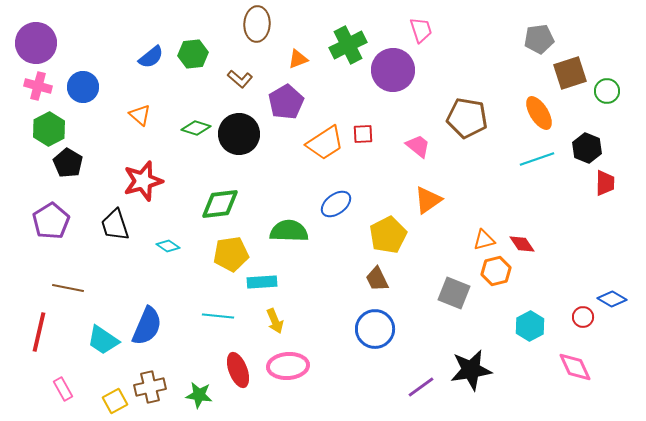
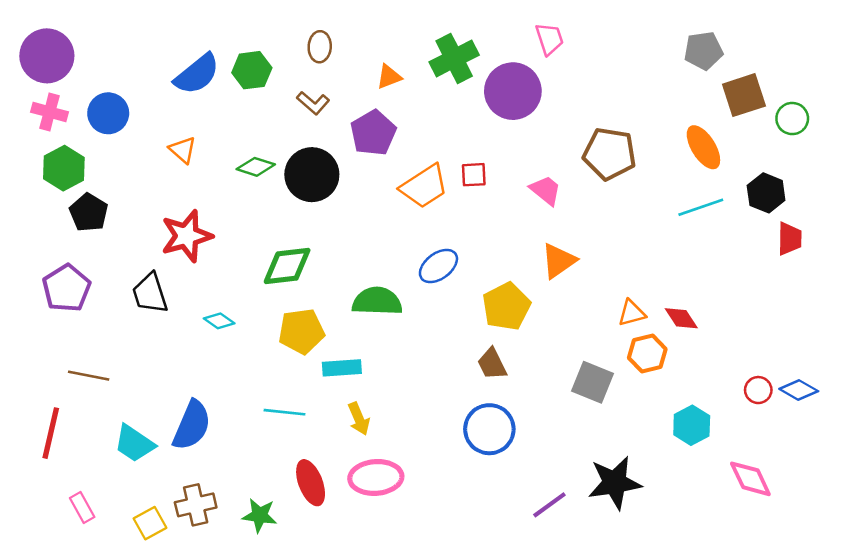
brown ellipse: (257, 24) -> (320, 47), moved, size x0.7
blue semicircle: (151, 57) -> (197, 74), size x1.4
red circle: (583, 317) -> (758, 390), moved

